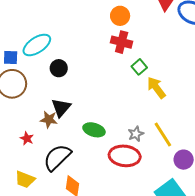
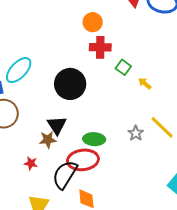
black circle: (59, 68) -> (70, 84), moved, size x1.8
yellow arrow: (156, 88) -> (145, 83), size x0.6
red ellipse: (125, 156) -> (83, 160), moved

